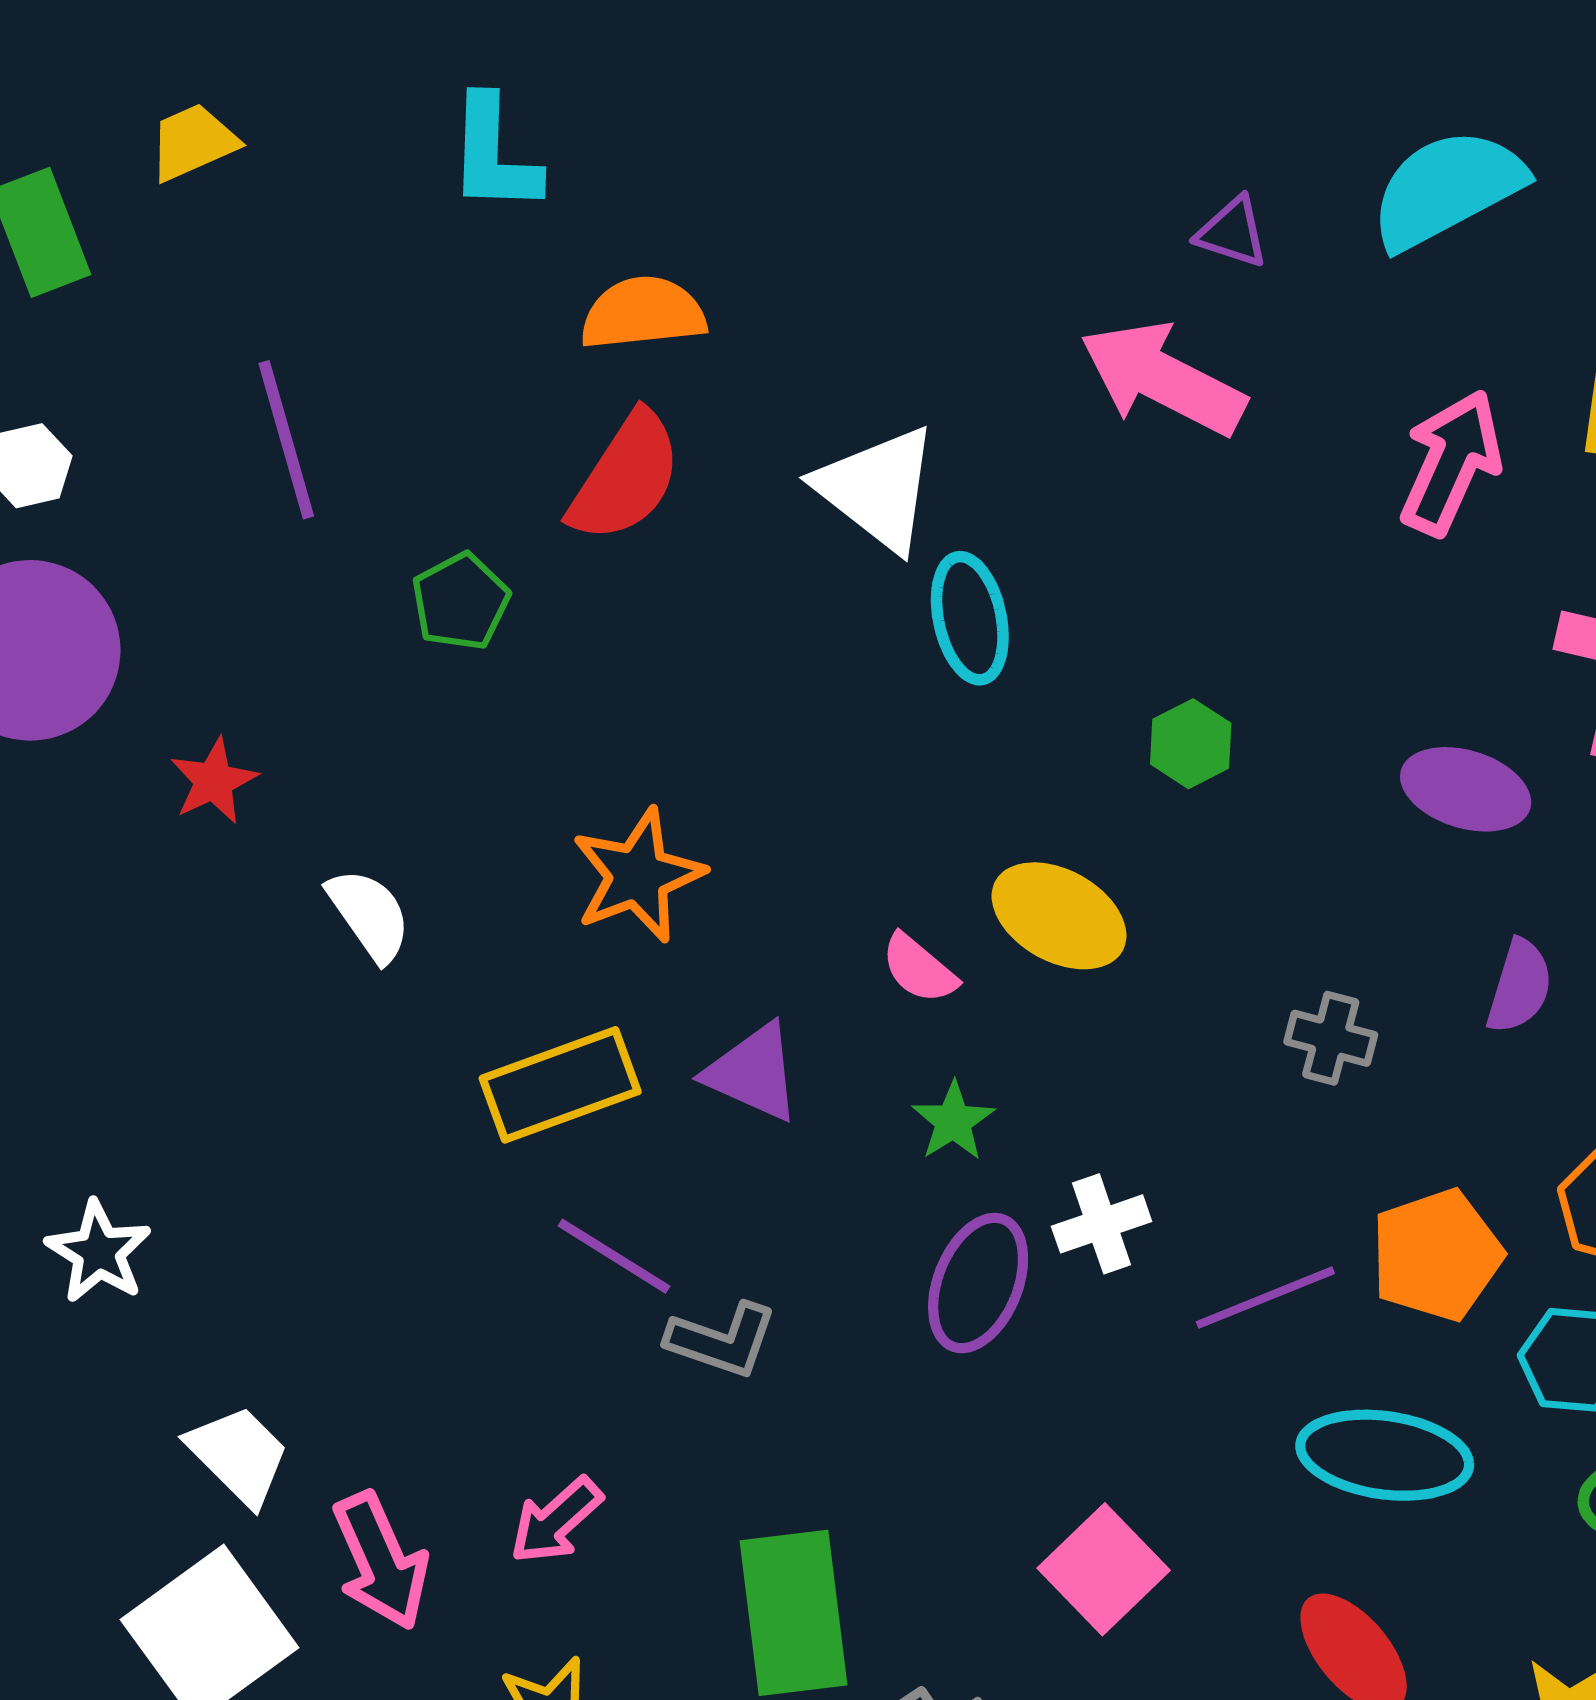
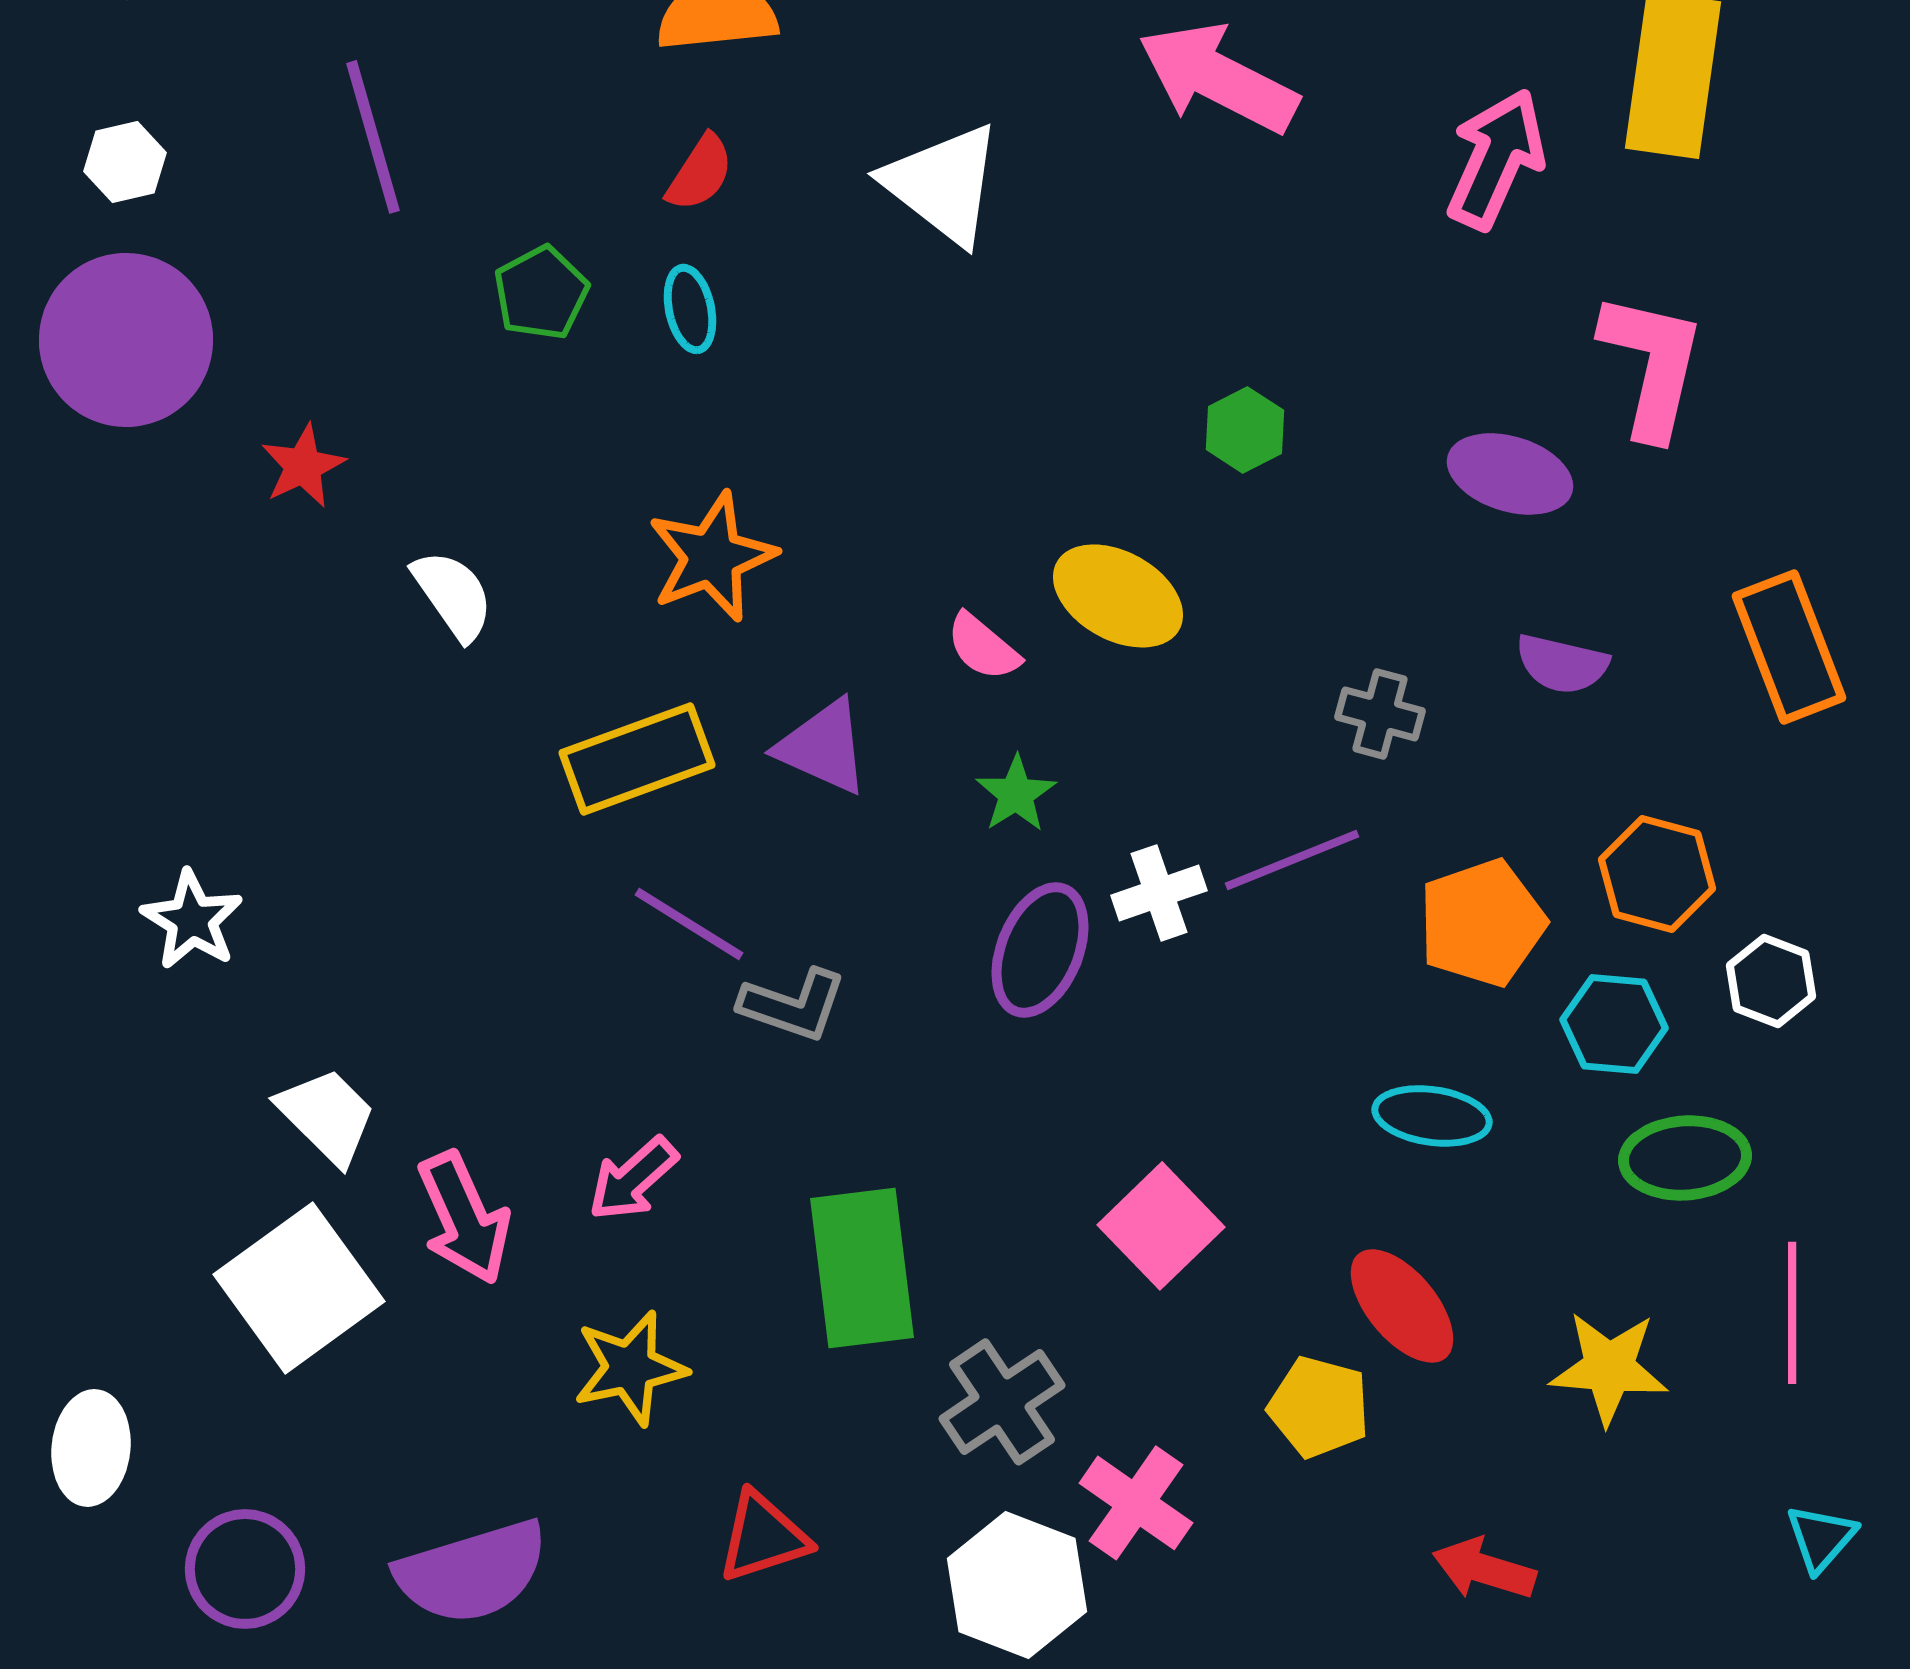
red semicircle: (625, 477) -> (700, 173), size x0.6
cyan ellipse: (970, 618) -> (690, 309), moved, size x0.7
purple semicircle: (1520, 986) -> (1562, 664), turned 86
purple line: (1265, 1298) -> (1292, 860), moved
cyan ellipse: (1385, 1455) -> (1432, 1116), size x0.7

